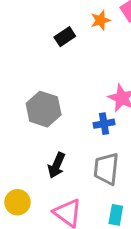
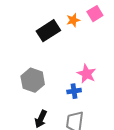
black rectangle: (65, 37) -> (48, 31), size x1.6

